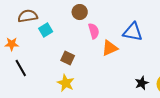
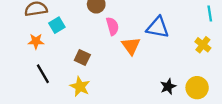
orange star: (12, 44) -> (36, 41), moved
orange triangle: (110, 48) -> (131, 46), turned -42
black line: (21, 68) -> (43, 74), moved

